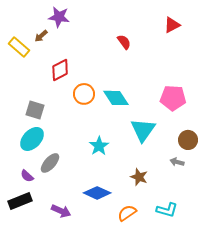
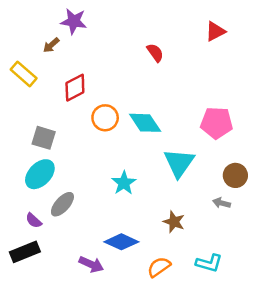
yellow rectangle: (19, 47) -> (24, 74), moved
purple arrow: (61, 211) -> (91, 264), moved

